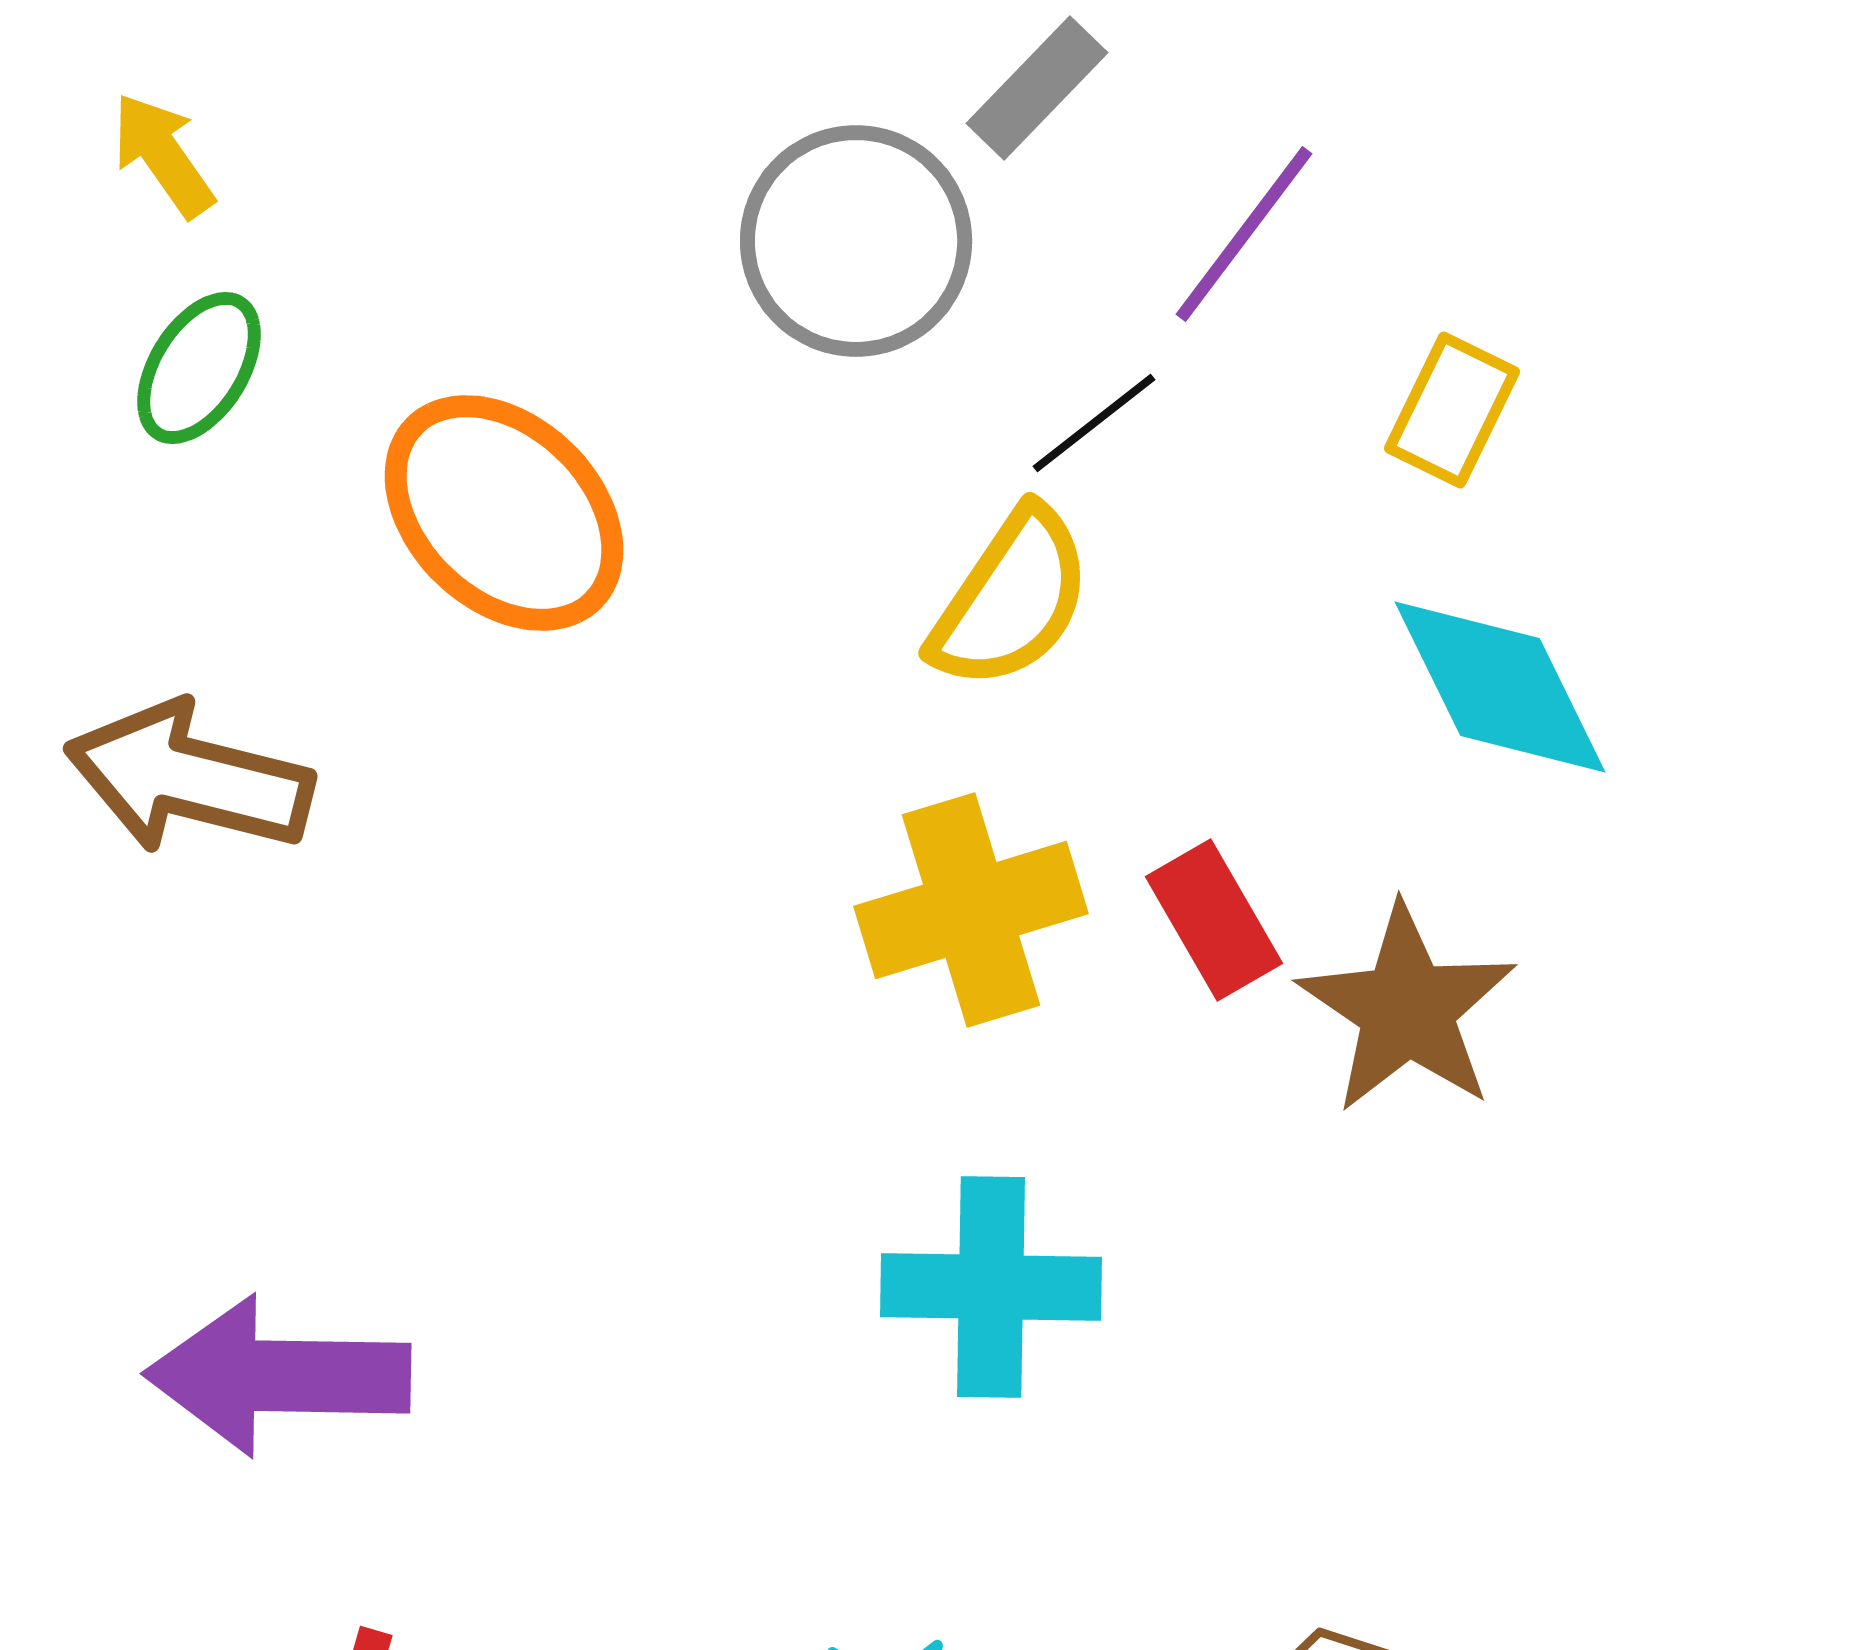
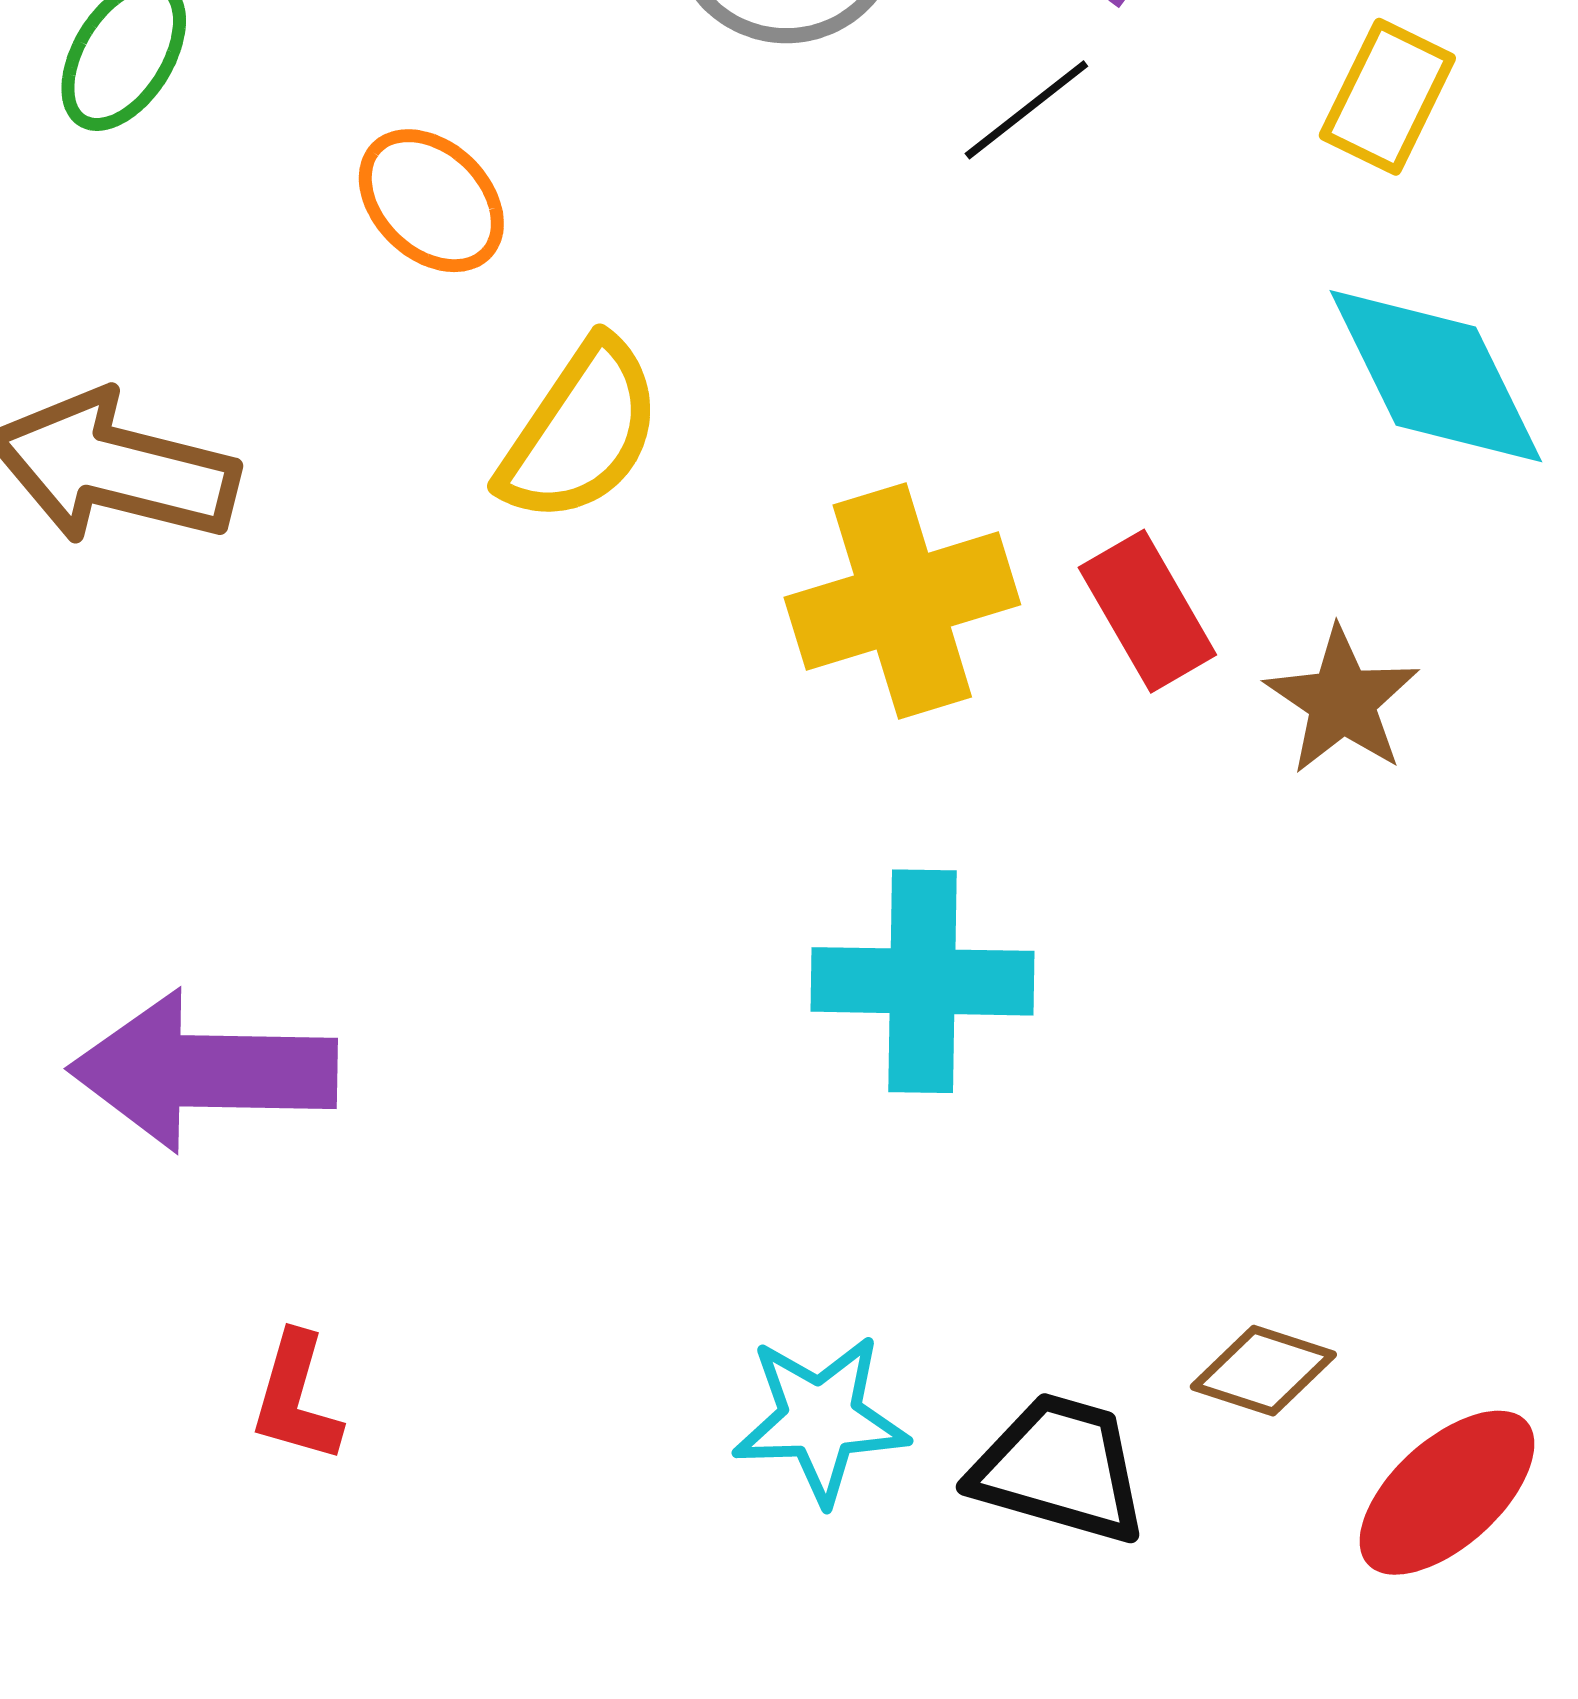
orange ellipse: (504, 513) -> (431, 201), size x0.6
yellow semicircle: (1011, 599) -> (581, 432), moved
brown star: (1407, 1009) -> (1342, 701), size x0.7

